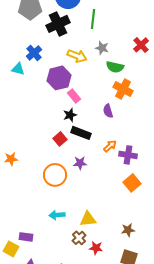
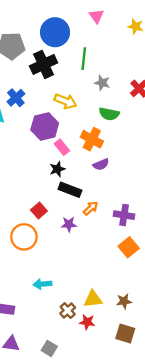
gray star: (102, 48) -> (102, 83), moved
orange cross: (123, 89) -> (92, 139), moved
purple semicircle: (108, 111) -> (101, 164), turned -96
red square: (60, 139) -> (39, 210), moved
orange arrow: (110, 146) -> (91, 208), moved
orange circle: (55, 175) -> (24, 237), moved
yellow triangle: (88, 219) -> (93, 299), moved

